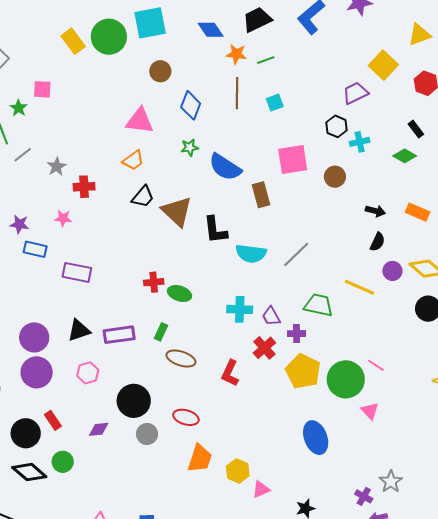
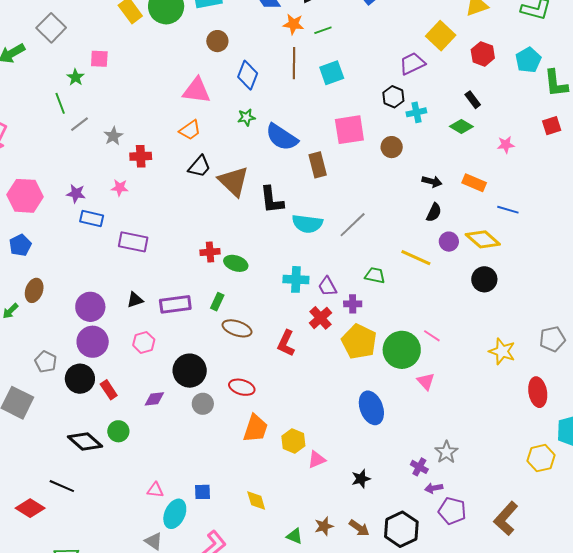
cyan square: (275, 103) -> (332, 73), size x1.4
green trapezoid: (319, 305) -> (375, 275), size x0.7
black triangle: (79, 330) -> (135, 300), size x0.7
black circle: (26, 433) -> (80, 379), moved

